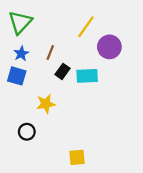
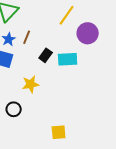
brown line: (50, 52) -> (27, 37), moved

